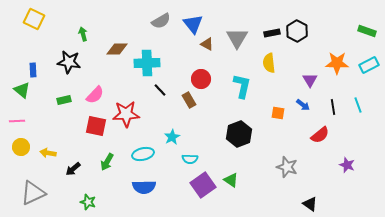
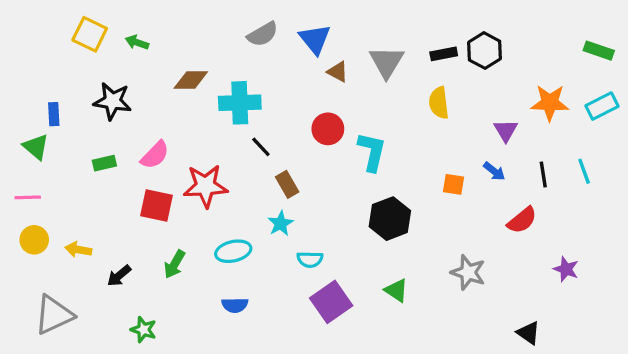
yellow square: (34, 19) -> (90, 34), moved
green arrow: (83, 34) -> (137, 42), moved, turned -56
cyan L-shape: (242, 86) -> (372, 152), moved
brown rectangle: (189, 100) -> (287, 184), moved
green triangle: (231, 180) -> (396, 290), moved
blue semicircle: (144, 187) -> (235, 305), size x0.7
black triangle: (310, 204) -> (529, 333), moved

